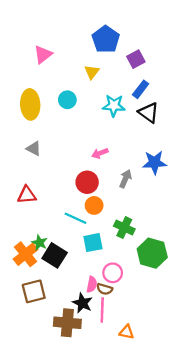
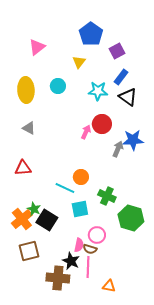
pink arrow: (100, 153) -> (86, 132), turned 136
gray arrow: (125, 179) -> (118, 149), moved
red circle: (87, 182) -> (102, 124), moved

